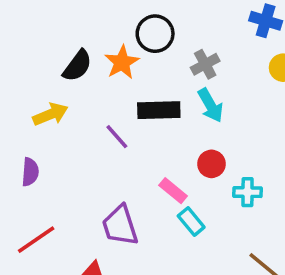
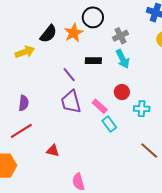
black rectangle: (159, 110) -> (93, 61), size x0.7
yellow arrow: (50, 114) -> (25, 52), moved
purple semicircle: (30, 172) -> (24, 103), moved
purple trapezoid: (120, 226) -> (71, 102), moved

